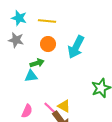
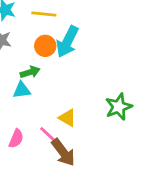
cyan arrow: (76, 47) -> (67, 42), moved
yellow triangle: (64, 106) -> (67, 118), moved

